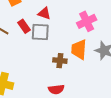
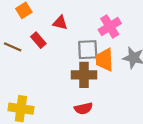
gray square: (40, 32) -> (88, 50), moved
brown cross: (60, 61) -> (84, 75), size x1.5

